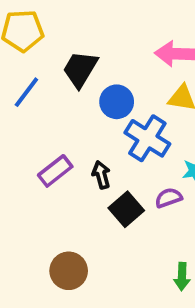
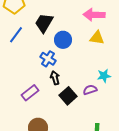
blue cross: (147, 138) -> (48, 59), moved, size x0.7
purple rectangle: (55, 171) -> (30, 93), moved

